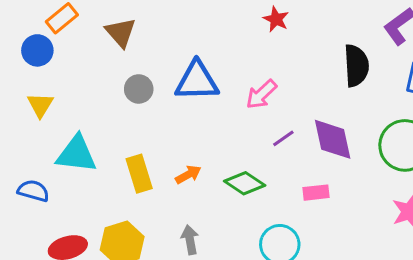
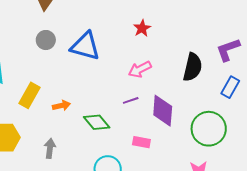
red star: (276, 19) -> (142, 28), moved
pink arrow: (261, 94) -> (140, 69), moved
yellow rectangle: (139, 174) -> (30, 95), turned 30

